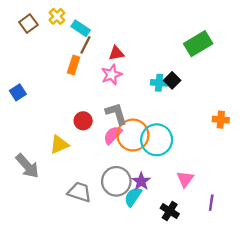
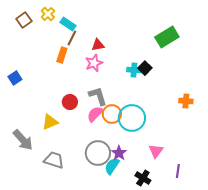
orange circle: (133, 135) -> (112, 114), size x0.7
gray trapezoid: (80, 192) -> (54, 160), moved

